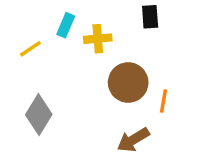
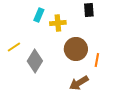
yellow line: (30, 49) -> (14, 47), moved
gray diamond: (39, 115) -> (35, 61), moved

